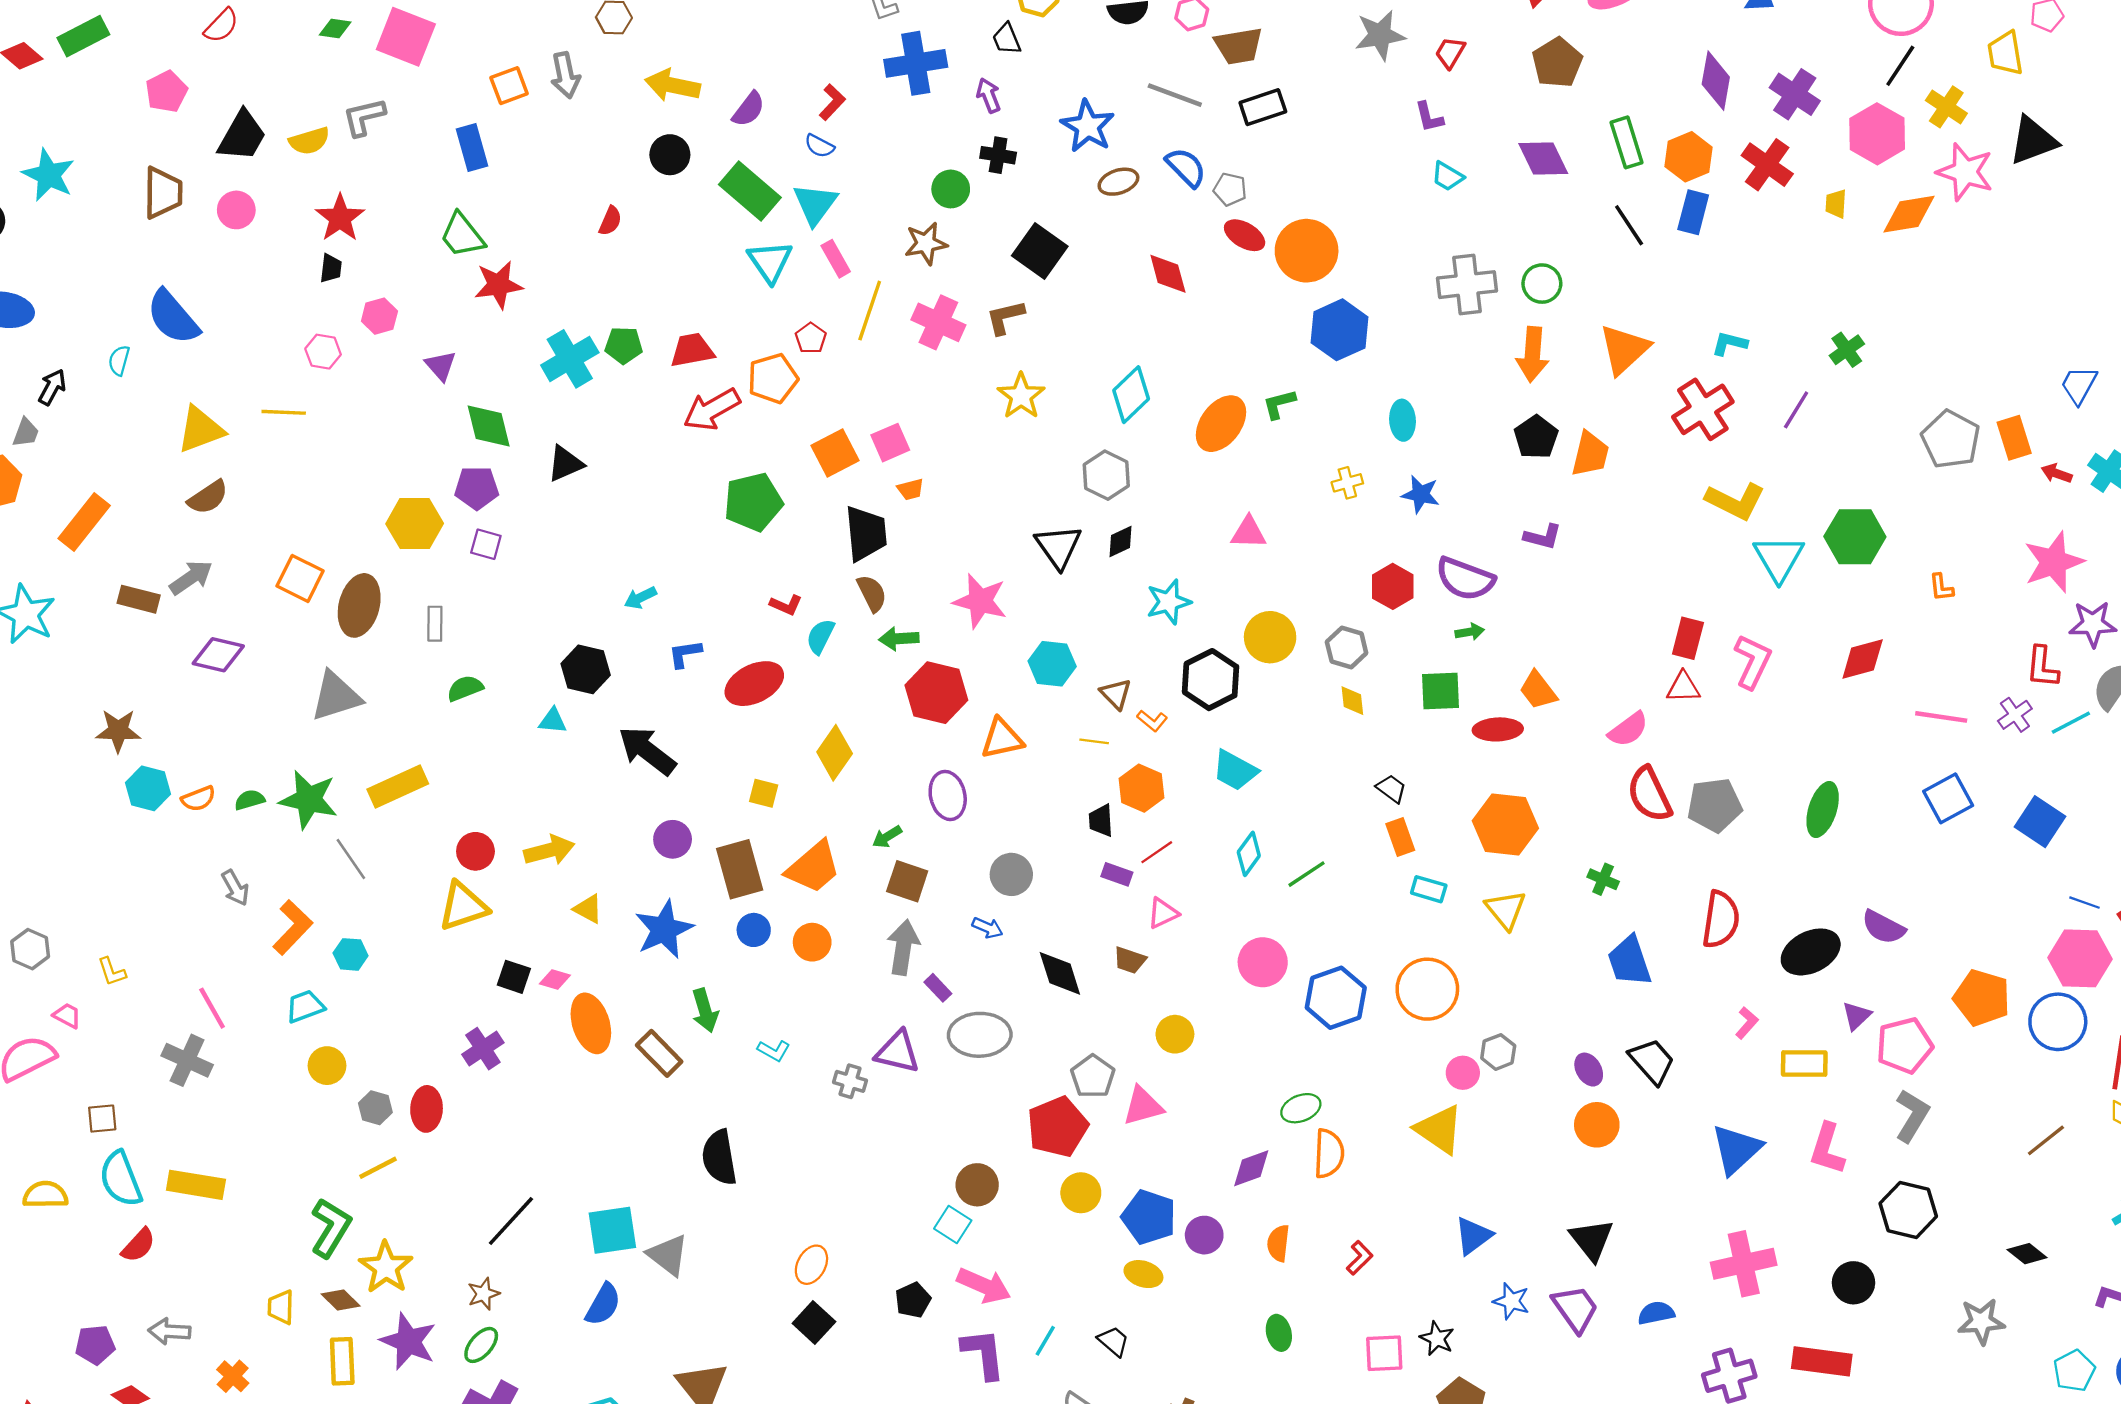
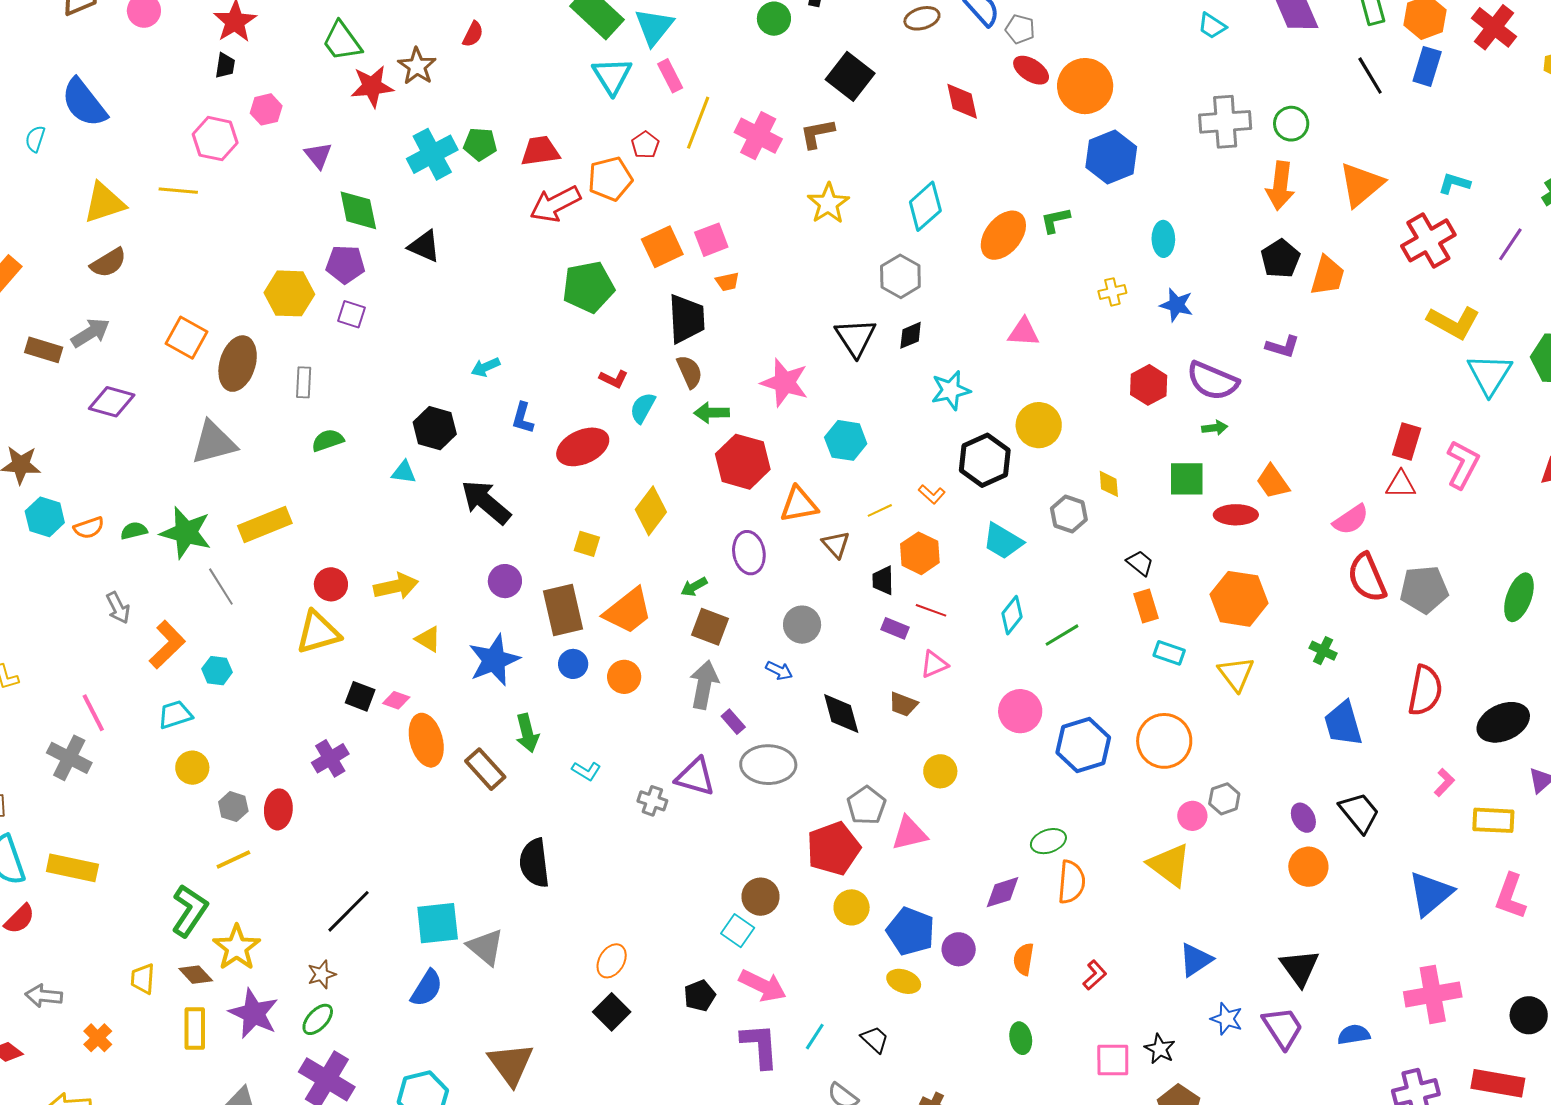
brown star: (926, 243) -> (417, 66), moved, turned -30
pink hexagon: (323, 352) -> (215, 139), size x1.4
black triangle: (565, 464) -> (424, 246), turned 45
gray hexagon: (1347, 647) -> (1069, 514), moved
blue L-shape: (685, 654) -> (523, 418), turned -68
brown triangle: (1116, 694) -> (836, 544), moved
yellow line: (1094, 741) -> (880, 510), turned -35
red line: (1157, 852) -> (931, 610), turned 52

